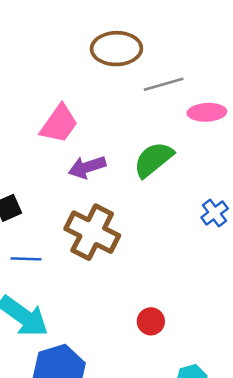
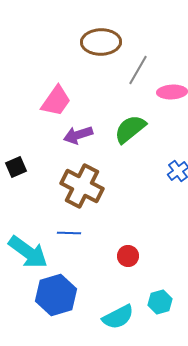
gray line: (164, 84) -> (138, 70), turned -44
blue line: (26, 259) -> (69, 233), moved

